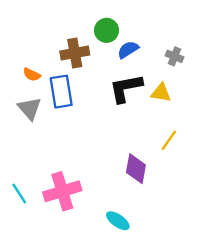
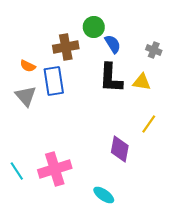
blue semicircle: (128, 50) -> (113, 44), turned 90
black L-shape: (126, 88) -> (111, 78), turned -76

